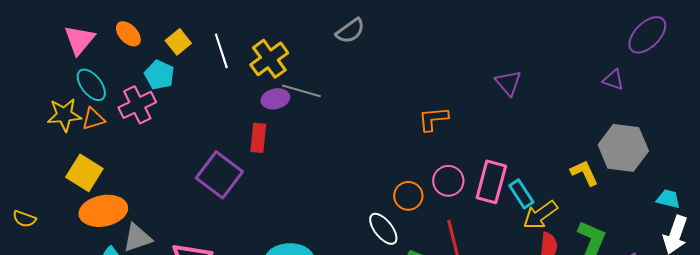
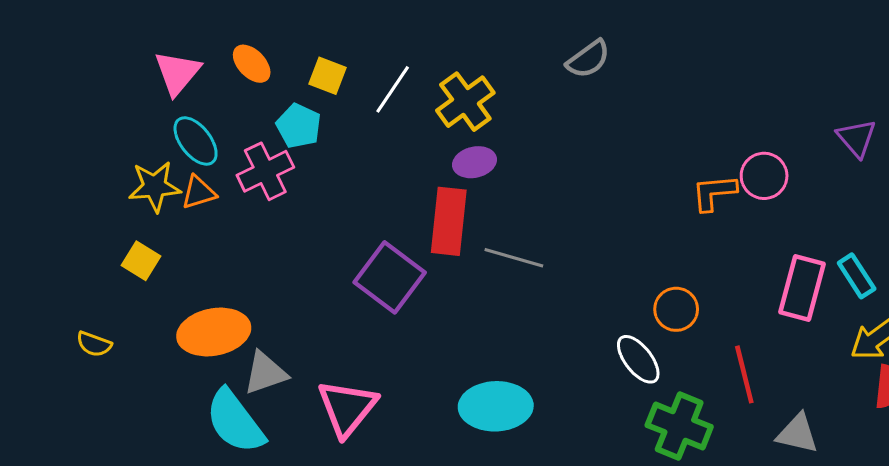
yellow square: (178, 42) -> (327, 76), turned -30
white line: (221, 51) -> (393, 89), turned 52
purple triangle: (508, 83) -> (857, 138), moved
gray line: (301, 91) -> (514, 258), moved
red rectangle: (258, 138) -> (449, 221), size x1.5
yellow square: (84, 173) -> (141, 261), moved, size x0.7
pink circle: (448, 181) -> (764, 176), moved
cyan rectangle: (521, 194) -> (857, 276), moved

